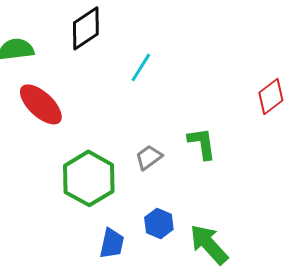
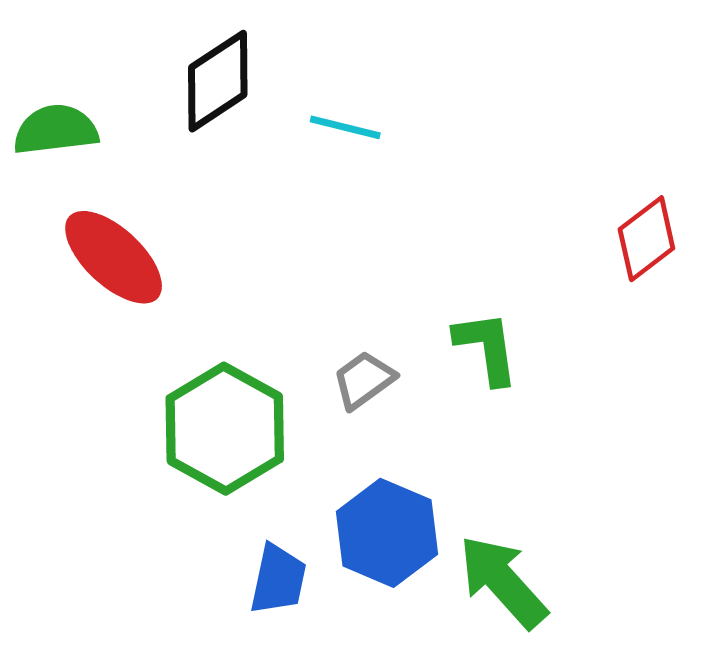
cyan line: (141, 67) -> (345, 127), moved, turned 72
blue hexagon: (159, 223) -> (387, 533), size x1.5

